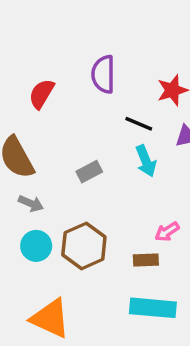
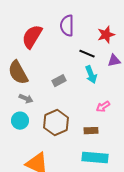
red semicircle: (41, 94) -> (32, 37), size x1.4
pink arrow: (167, 232) -> (103, 107), moved
cyan circle: (36, 246) -> (20, 121), moved

